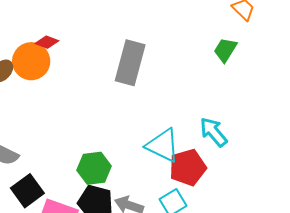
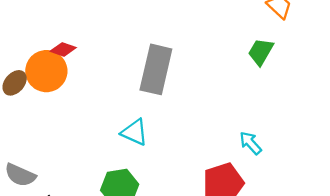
cyan arrow: (213, 132) -> (250, 143), size x0.7
cyan triangle: (163, 145) -> (134, 132), moved, size x0.7

